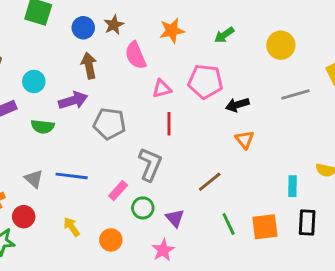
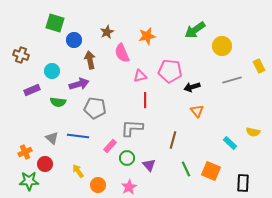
blue circle: (83, 28) -> (74, 40), moved
green arrow: (224, 35) -> (195, 30), moved, size x1.5
gray pentagon: (109, 124) -> (95, 108), moved
gray L-shape: (150, 164) -> (132, 128), turned -110
brown line: (210, 182) -> (173, 140), turned -36
cyan rectangle: (293, 186) -> (230, 143), turned -48
black rectangle: (307, 222) -> (243, 183), moved
orange square: (265, 227) -> (211, 171), turned 30
orange circle: (111, 240) -> (98, 185), moved
pink star: (163, 250) -> (129, 187), moved

